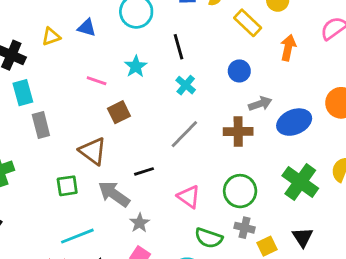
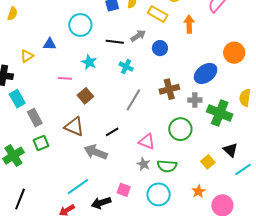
black line: (178, 47) -> (115, 42), turned -54
gray arrow: (260, 104) -> (138, 36), moved
green square: (67, 186) -> (41, 143), moved
gray star: (140, 223) -> (144, 164), moved
gray cross: (245, 228) -> (195, 100), moved

